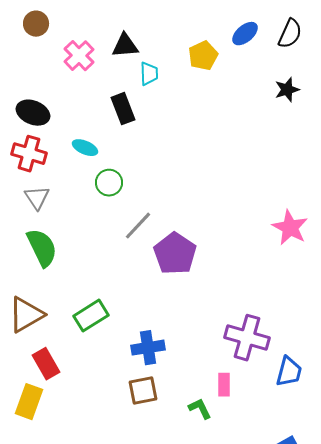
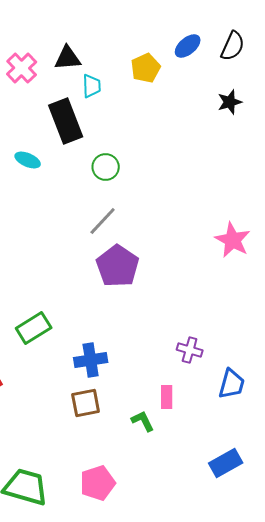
black rectangle: (123, 109) -> (66, 121), size x1.4
green circle: (109, 183) -> (106, 167), moved
gray line: (138, 226) -> (103, 221), moved
purple cross: (247, 338) -> (190, 350), size x0.6

